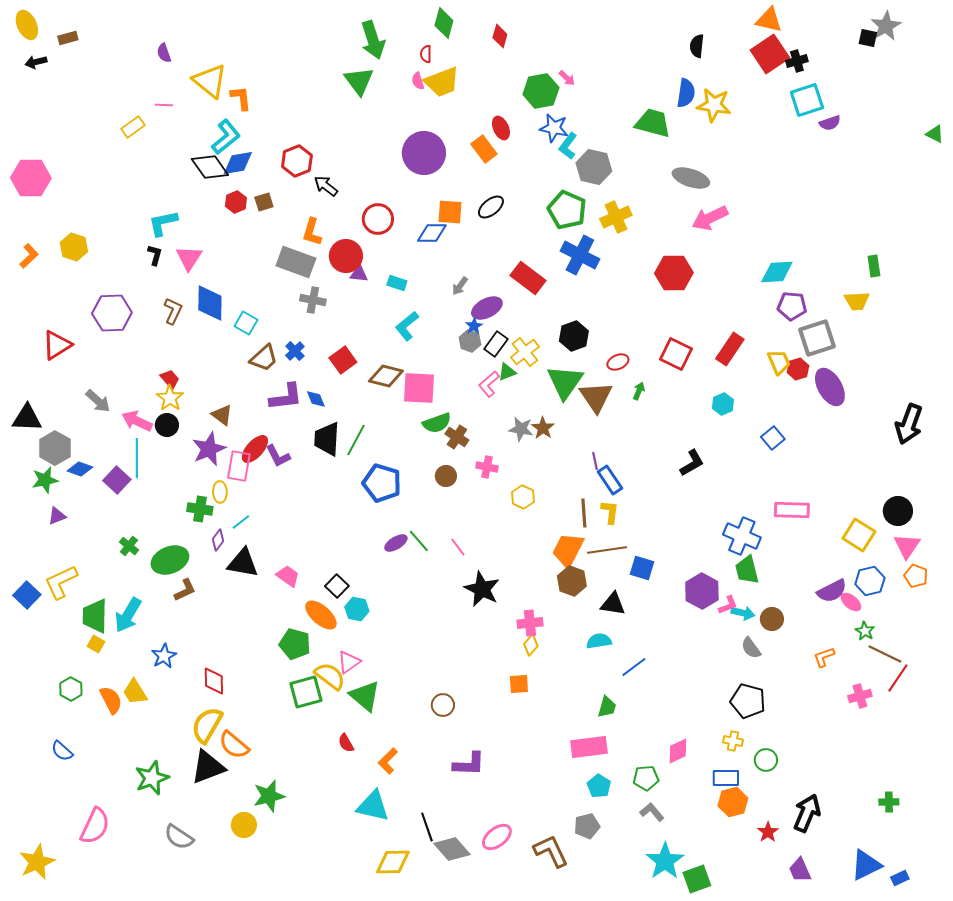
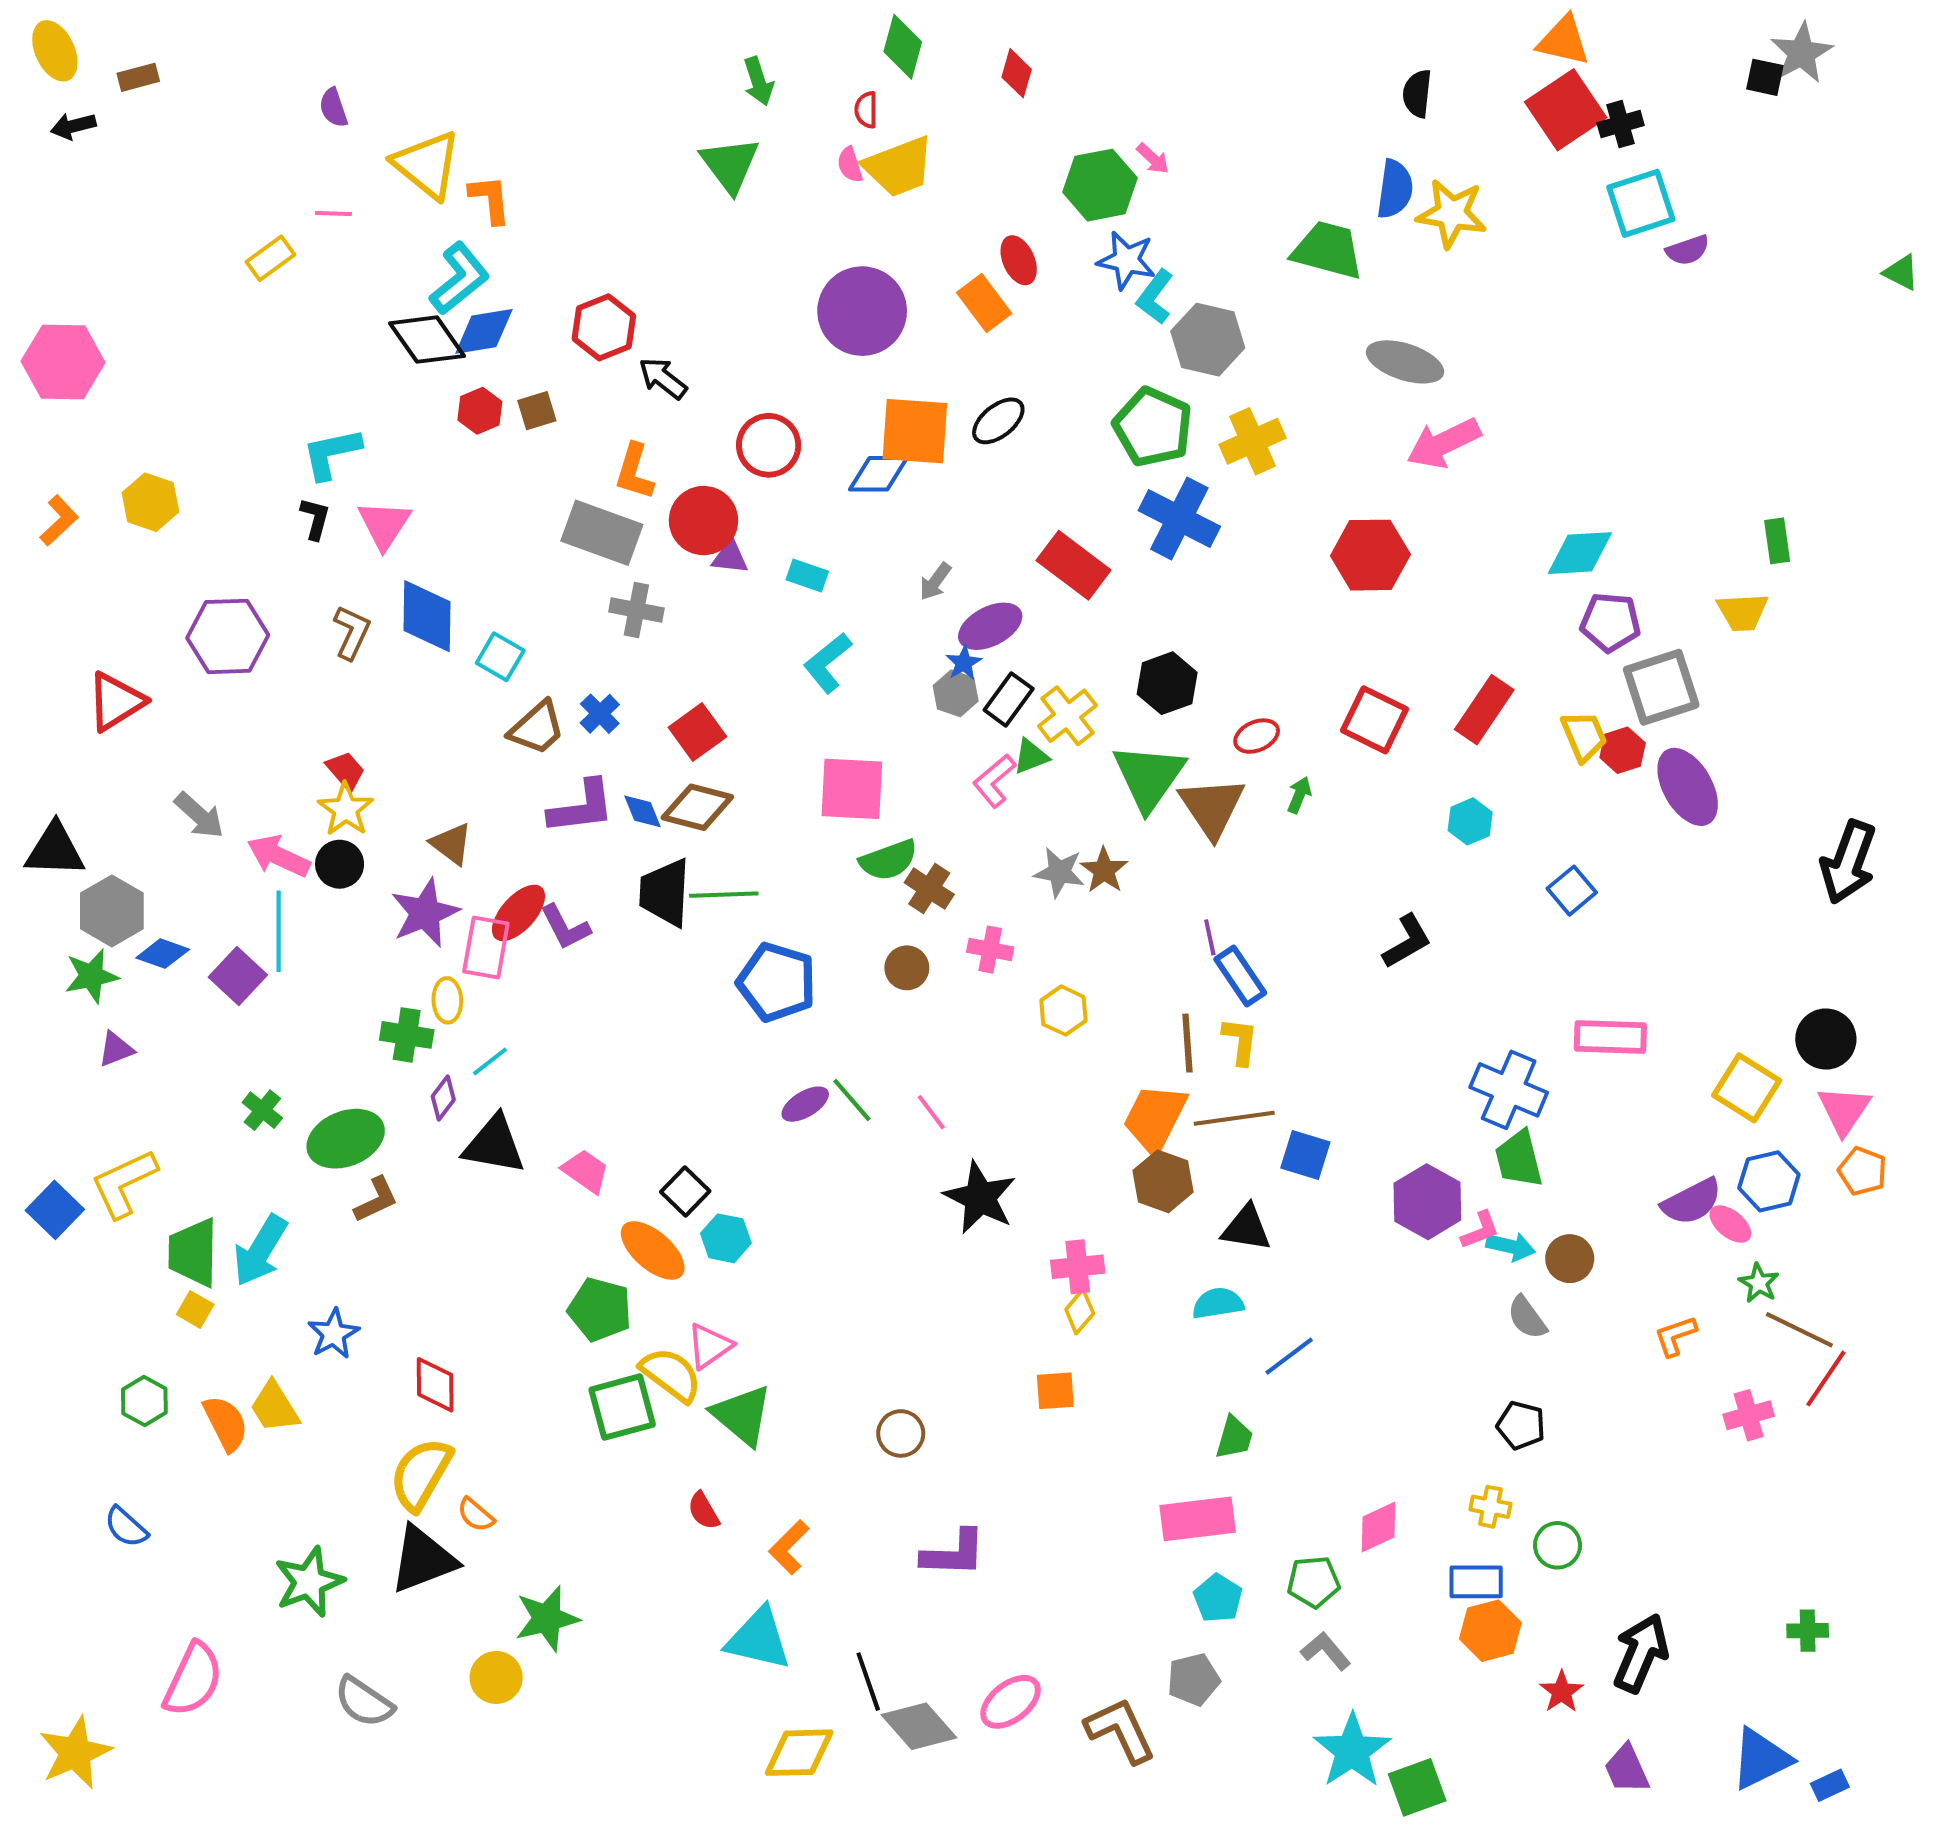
green arrow: (373, 40) -> (758, 81), size x0.6
orange square: (450, 212) -> (915, 431), size x1.4
brown diamond: (386, 376) -> (697, 807), moved
green line: (356, 440) -> (724, 895), turned 60
black pentagon: (748, 701) -> (1521, 1425), size x0.7
orange semicircle: (234, 745) -> (476, 1515), size x0.6

